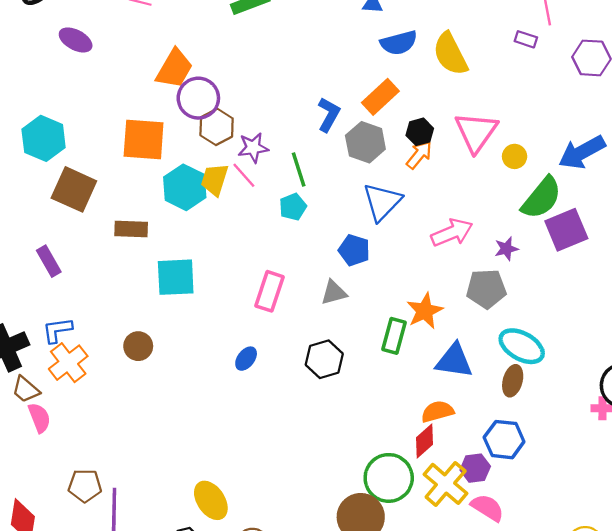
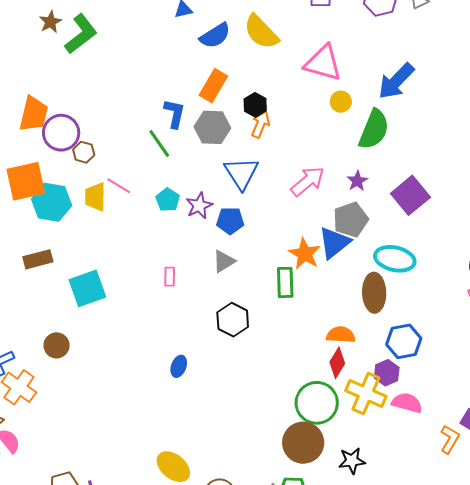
brown hexagon: (217, 127) -> (84, 152), size x0.7
pink triangle: (476, 132) -> (323, 63), moved, turned -33
purple star: (253, 148) -> (199, 206), moved
green line: (299, 169) -> (159, 143), moved
cyan hexagon: (185, 187) -> (52, 202), moved
purple square: (566, 230) -> (410, 195), moved
pink rectangle: (269, 291) -> (170, 277), size x0.6
brown circle: (138, 346) -> (57, 345), moved
blue ellipse: (246, 359) -> (179, 366), moved
blue triangle: (454, 361) -> (334, 243), moved, turned -30
brown ellipse: (513, 381) -> (374, 293), moved, size x1.4
orange semicircle: (437, 412) -> (341, 335), turned 36

